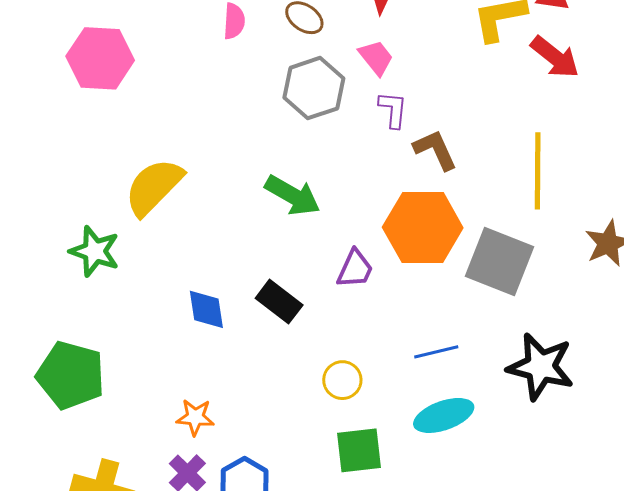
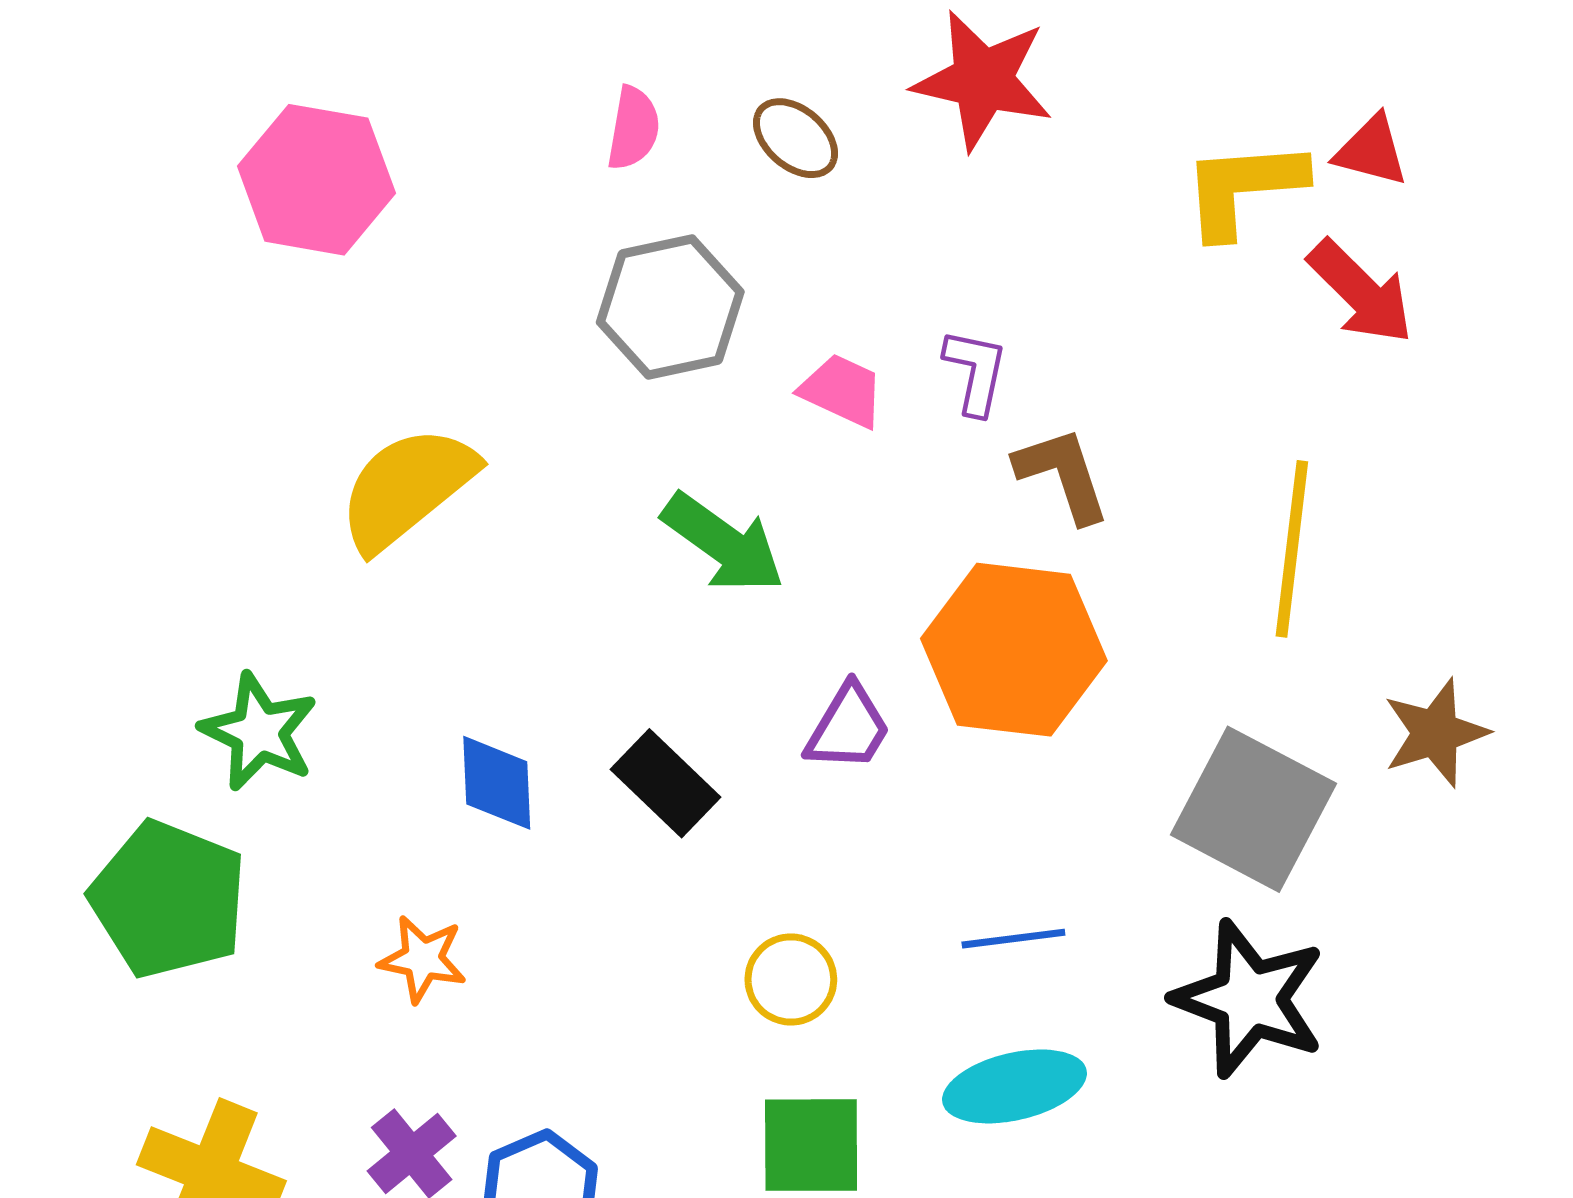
pink trapezoid: (376, 58) -> (842, 391), moved, turned -33
gray hexagon: (314, 88) -> (670, 307), moved
green star: (95, 251) -> (259, 732), moved
gray square: (500, 262) -> (1253, 809), moved
orange star: (195, 417) -> (423, 959), moved

